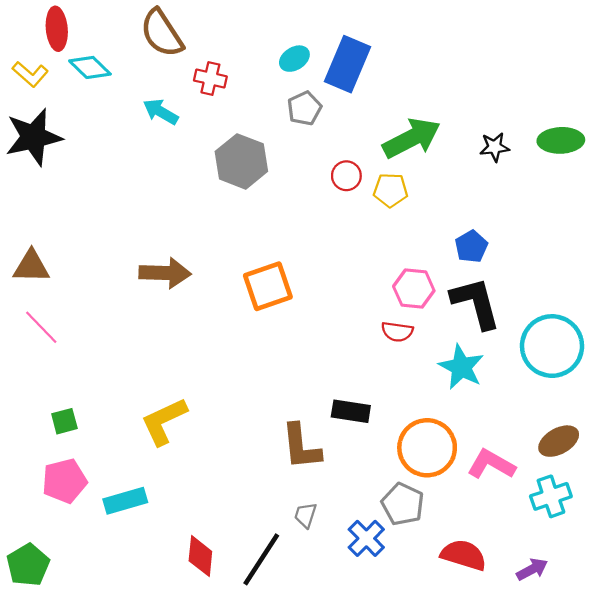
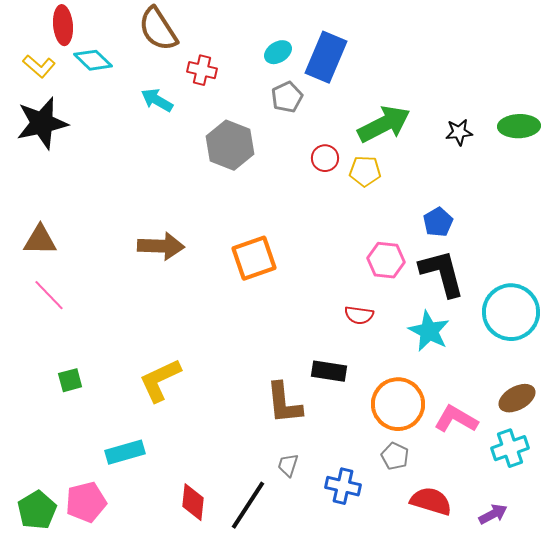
red semicircle: (397, 332) -> (359, 315), moved
pink pentagon: (64, 481) -> (86, 502), moved
gray pentagon: (403, 504) -> (395, 456), moved, size x0.7
blue cross: (366, 538) -> (343, 486), turned -32

